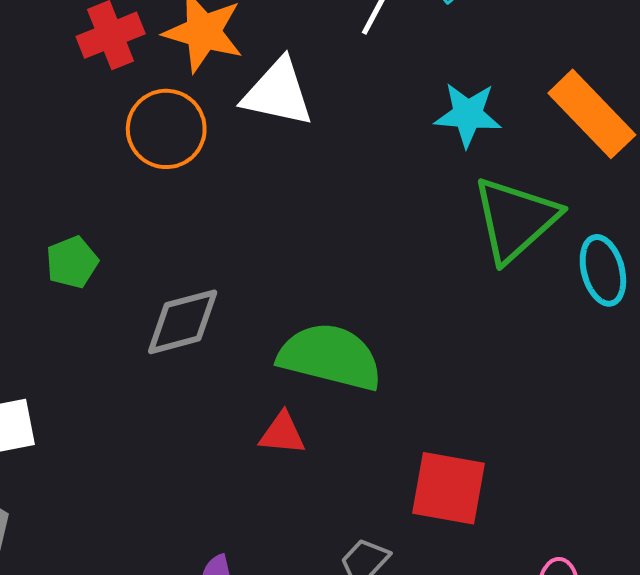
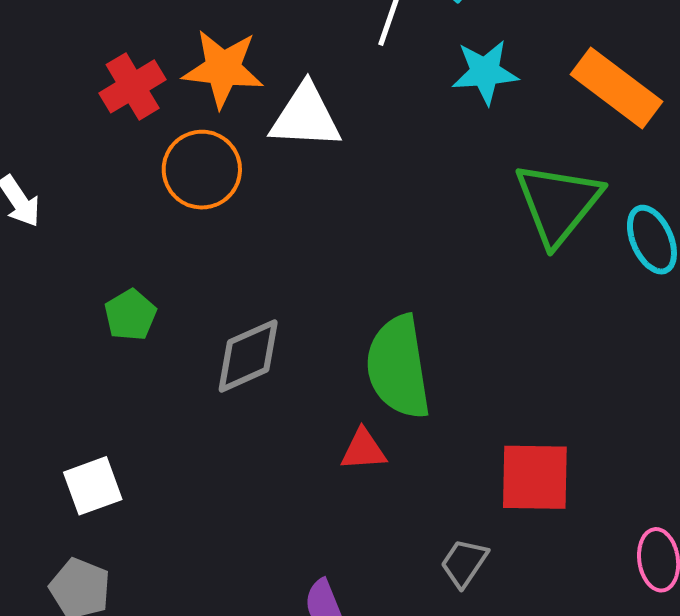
cyan star: (468, 115) -> (485, 72), moved
green semicircle: (330, 357) -> (398, 367), turned -104

